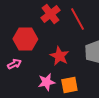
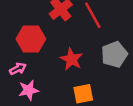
pink star: (46, 82) -> (29, 90), moved

